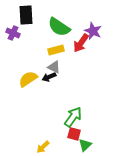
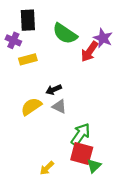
yellow rectangle: (56, 50) -> (28, 59), moved
gray triangle: (54, 67) -> (59, 106), moved
yellow semicircle: (28, 79) -> (31, 106), moved
red square: (74, 134) -> (82, 153), size x1.5

